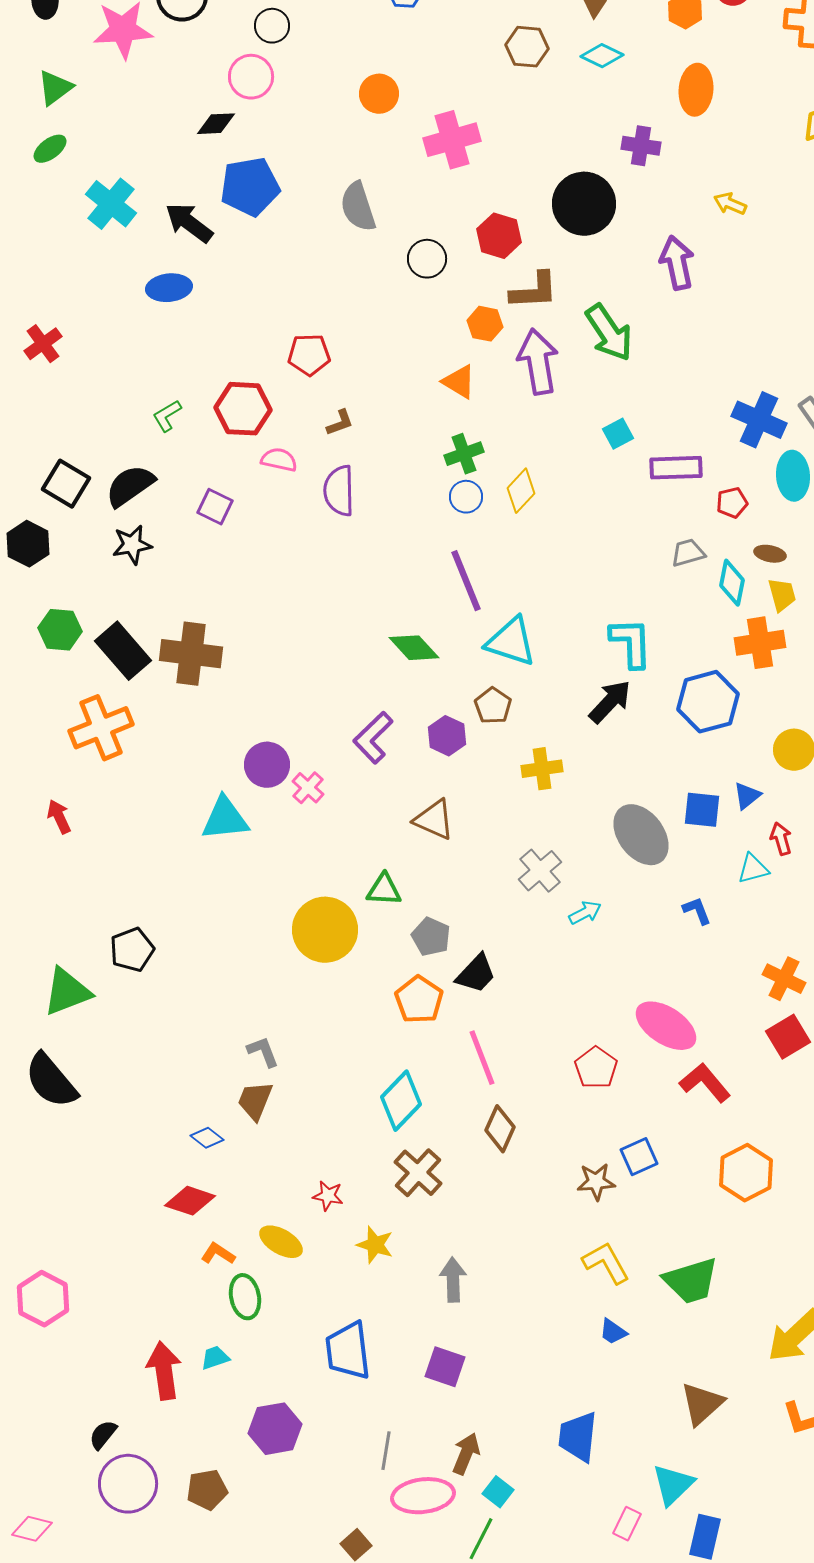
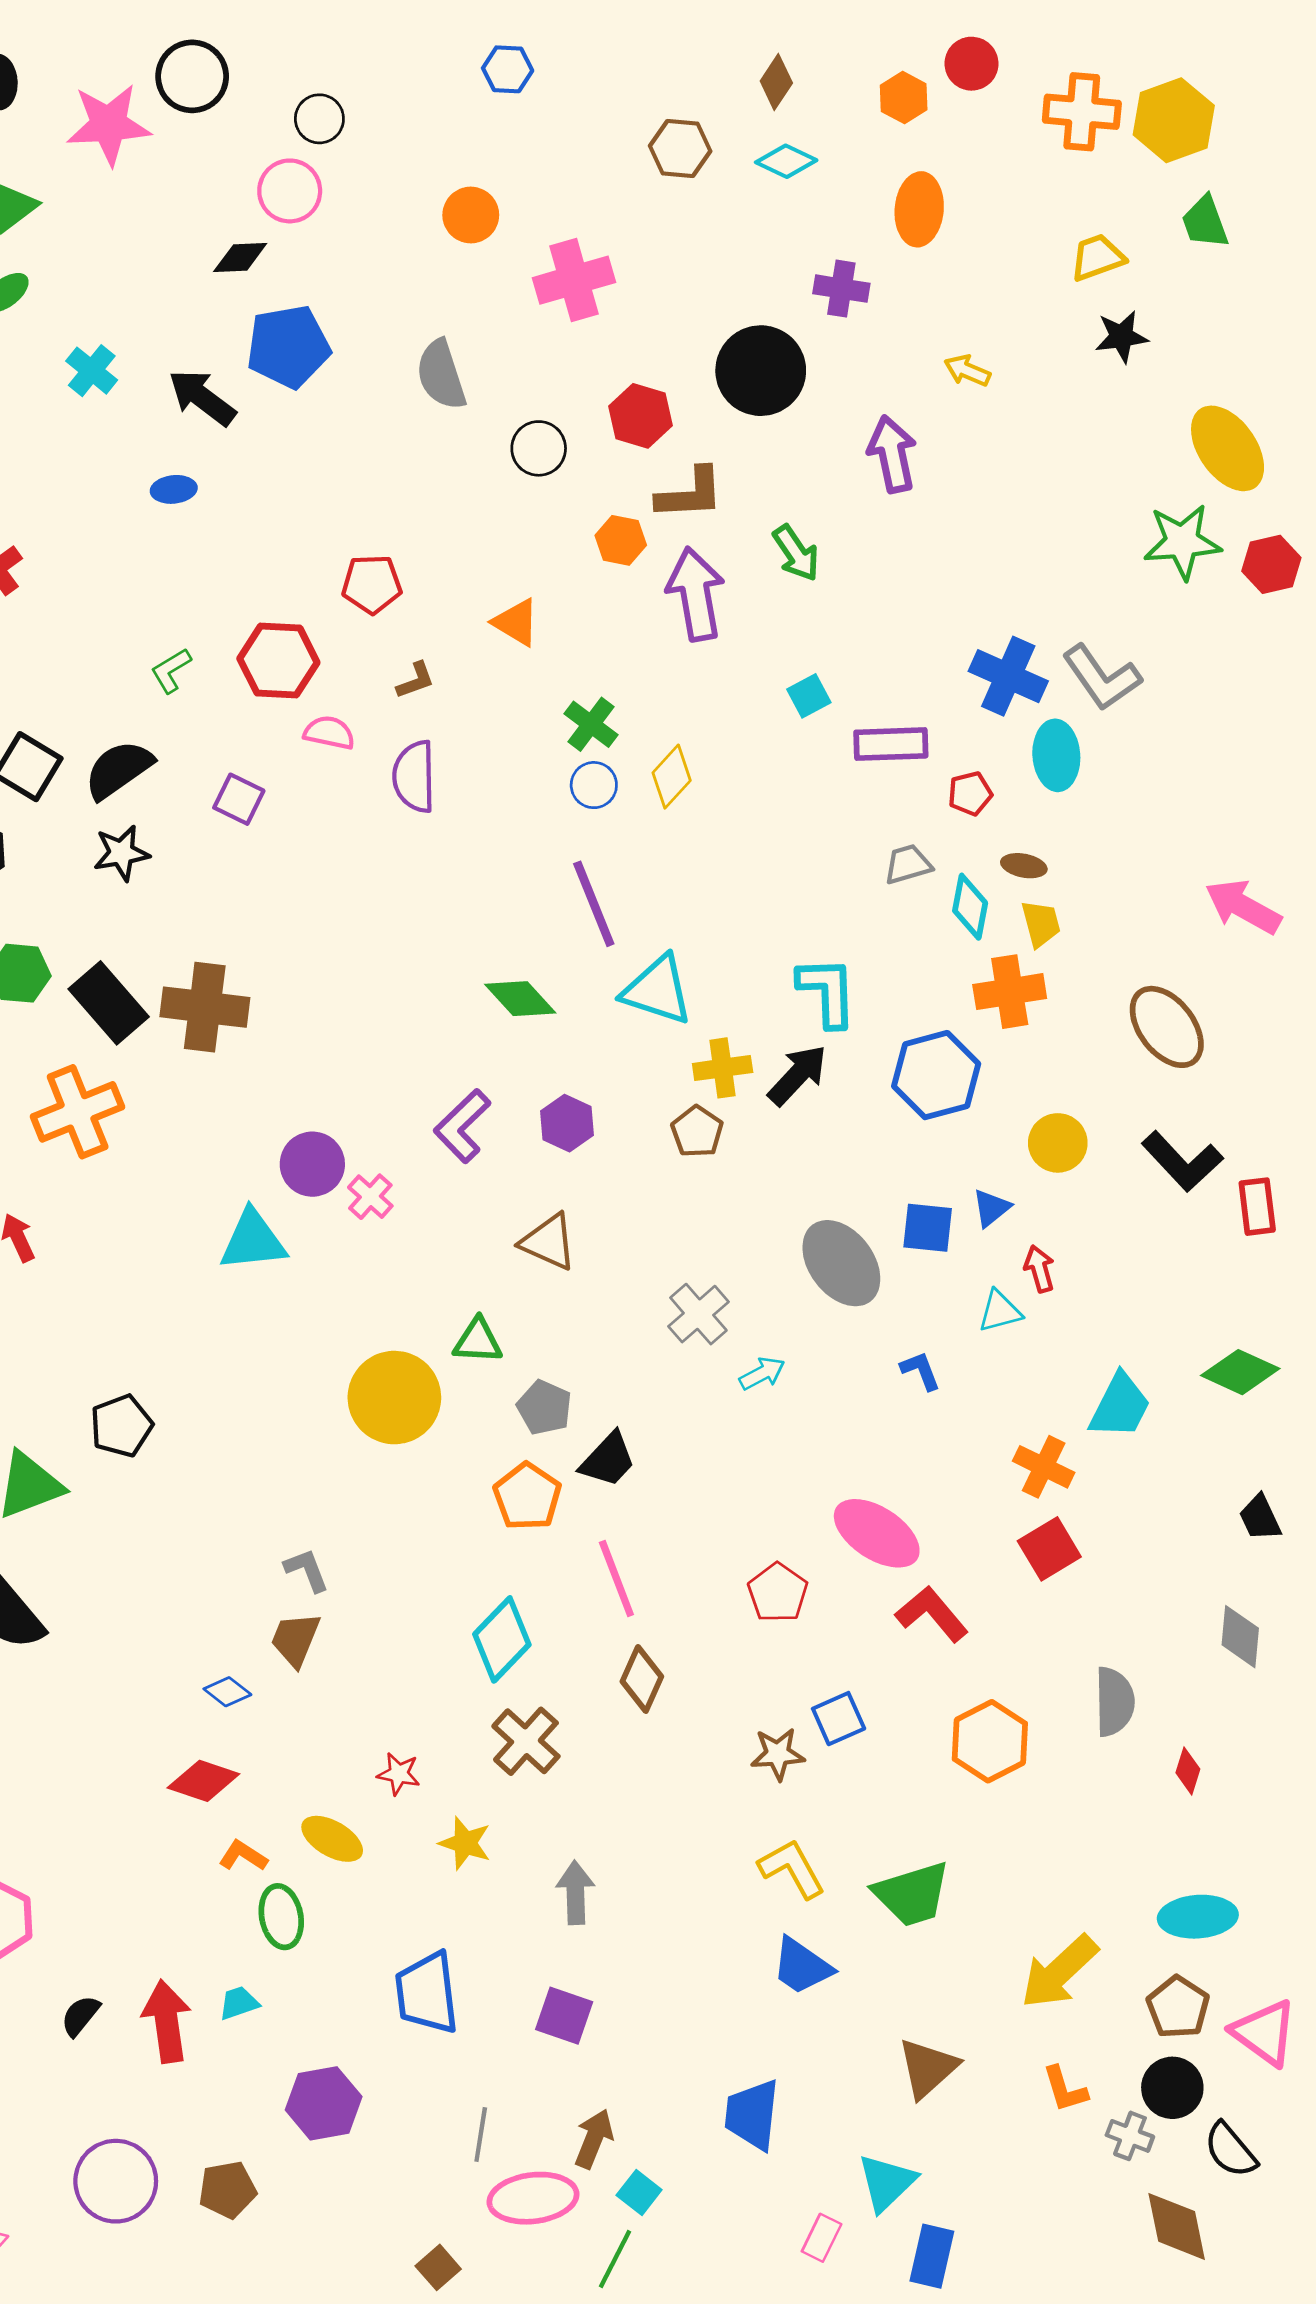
cyan cross: (111, 204) -> (92, 371), size x0.7
blue ellipse: (169, 288) -> (174, 489), size x0.7
green arrow: (609, 333) -> (796, 553), size x0.7
orange triangle: (459, 382) -> (516, 622), moved
green cross: (464, 454) -> (591, 724), turned -33
brown pentagon: (493, 706) -> (697, 1132), moved
yellow cross: (542, 769) -> (723, 1068), moved
blue trapezoid: (613, 1332) -> (802, 1966), size x1.6
black semicircle: (103, 1435) -> (80, 2016), moved

